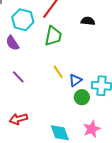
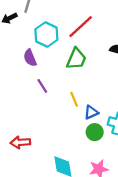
purple line: (18, 77) -> (42, 86), moved

